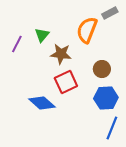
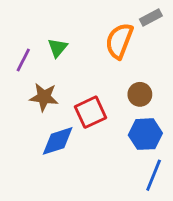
brown star: (61, 54) -> (44, 97), moved
blue diamond: (42, 103) -> (58, 141), turned -60

